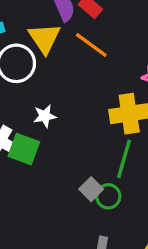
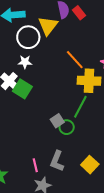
orange line: (91, 45) -> (75, 60), moved
white star: (45, 116) -> (25, 62), moved

